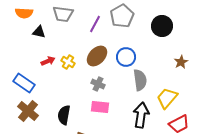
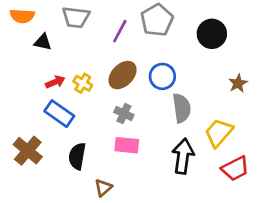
blue rectangle: (24, 83) -> (59, 114), moved

